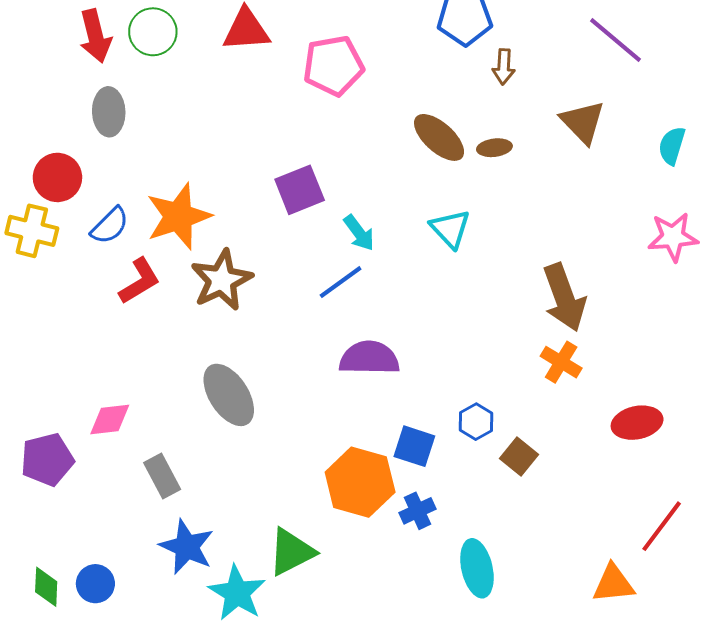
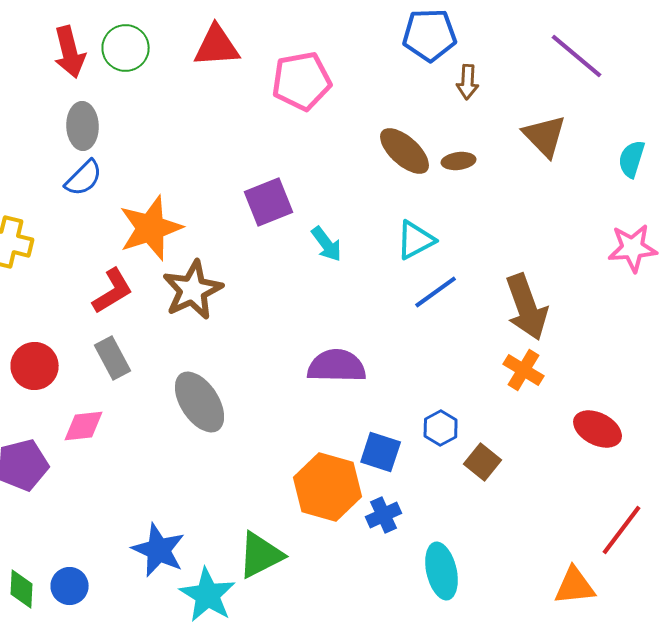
red circle: (57, 177) -> (35, 366), moved
blue semicircle: (110, 226) -> (84, 178), moved
cyan triangle: (450, 229) -> (416, 240), turned 45
blue line: (341, 282) -> (436, 292), moved
red ellipse: (637, 423) -> (598, 429), turned 39
gray rectangle: (162, 476) -> (113, 358), moved

